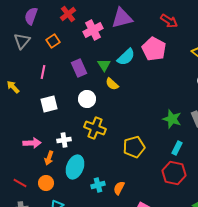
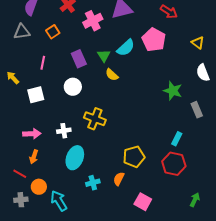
gray triangle: (22, 41) -> (22, 32), turned 42
white circle: (87, 99) -> (73, 87), moved
white square: (49, 104) -> (36, 95), moved
green star: (172, 119) -> (173, 91), moved
yellow pentagon: (134, 147) -> (134, 157), moved
orange arrow: (49, 158) -> (34, 157), moved
orange circle: (46, 183) -> (39, 187), moved
cyan cross: (98, 185) -> (93, 183), moved

